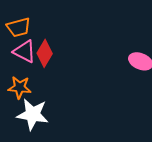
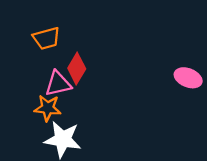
pink triangle: (25, 51) -> (58, 84), moved, turned -40

